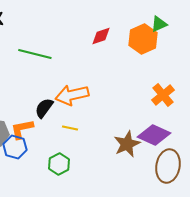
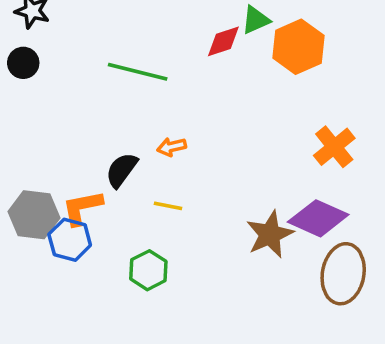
green triangle: (159, 24) -> (256, 20), moved
green line: (35, 54) -> (138, 72), moved
orange arrow: (72, 95) -> (172, 147), size x0.5

